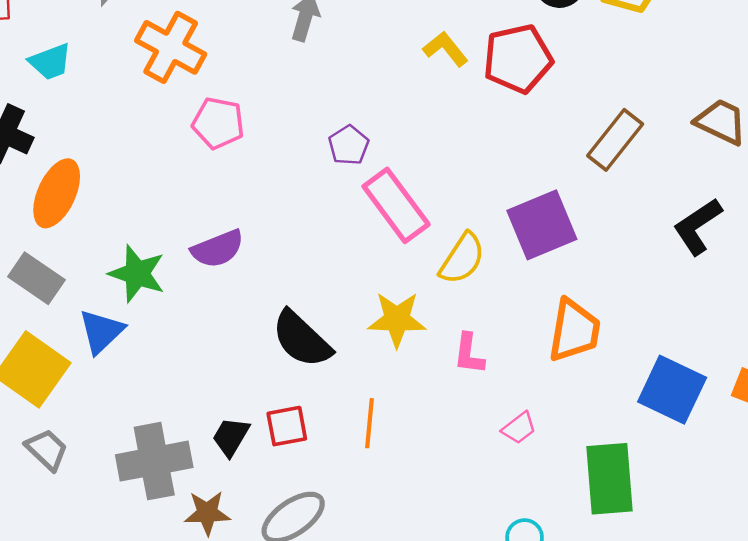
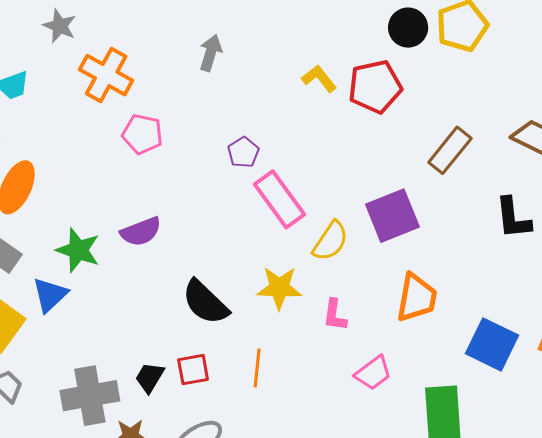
black L-shape: (697, 226) -> (513, 218), turned -63
pink trapezoid: (519, 428) -> (373, 373), size x1.4

